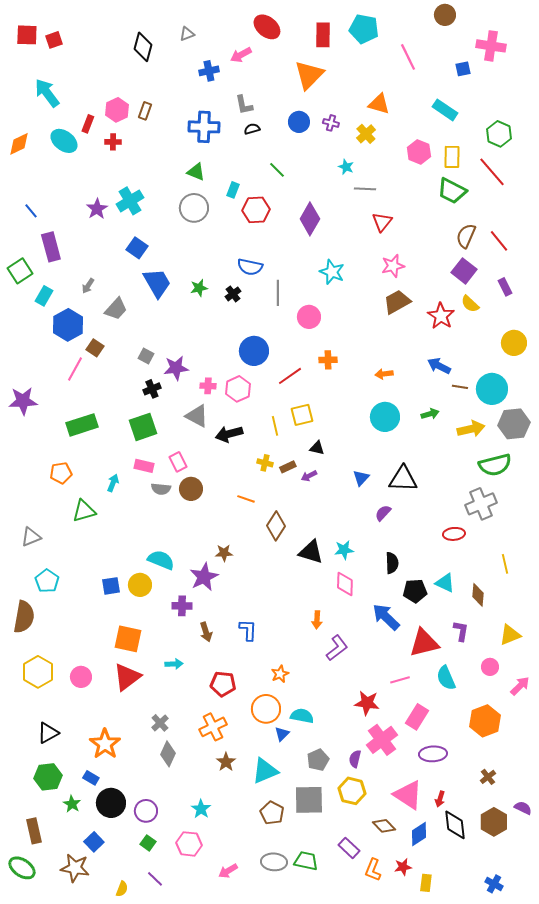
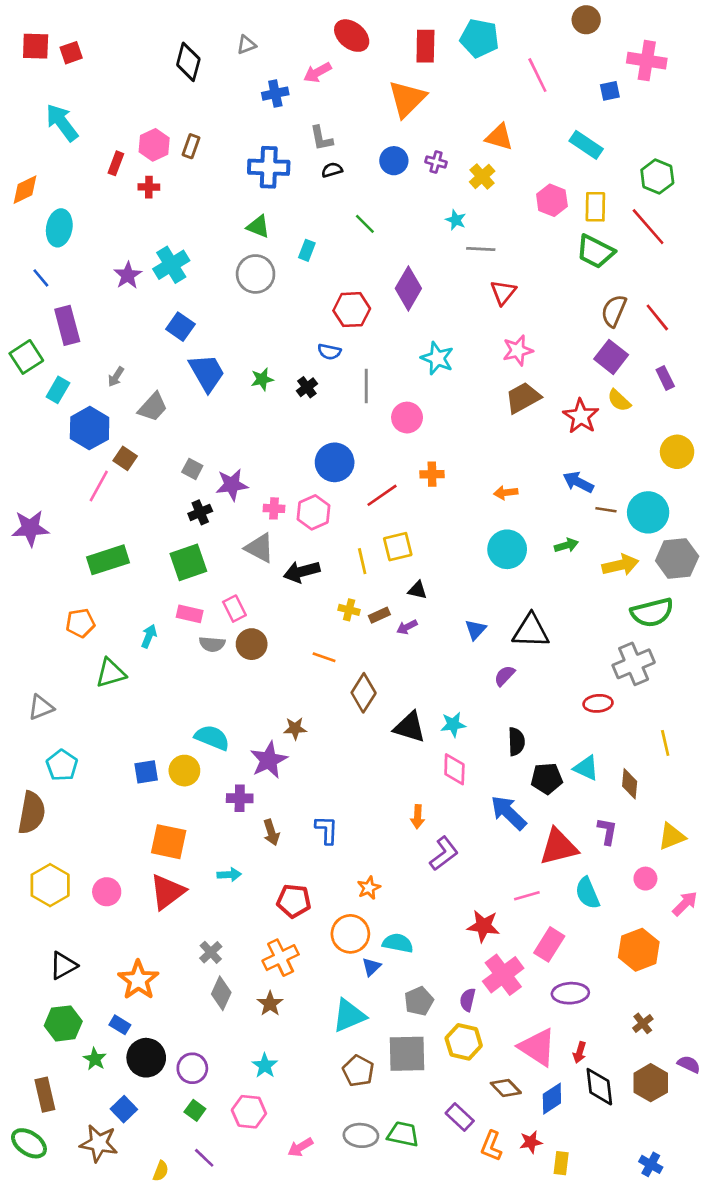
cyan ellipse: (64, 141) -> (59, 228), moved, turned 64
red hexagon: (256, 210) -> (352, 310), moved
blue semicircle: (250, 267) -> (329, 352), size x0.7
brown star: (226, 762) -> (270, 1004), moved

